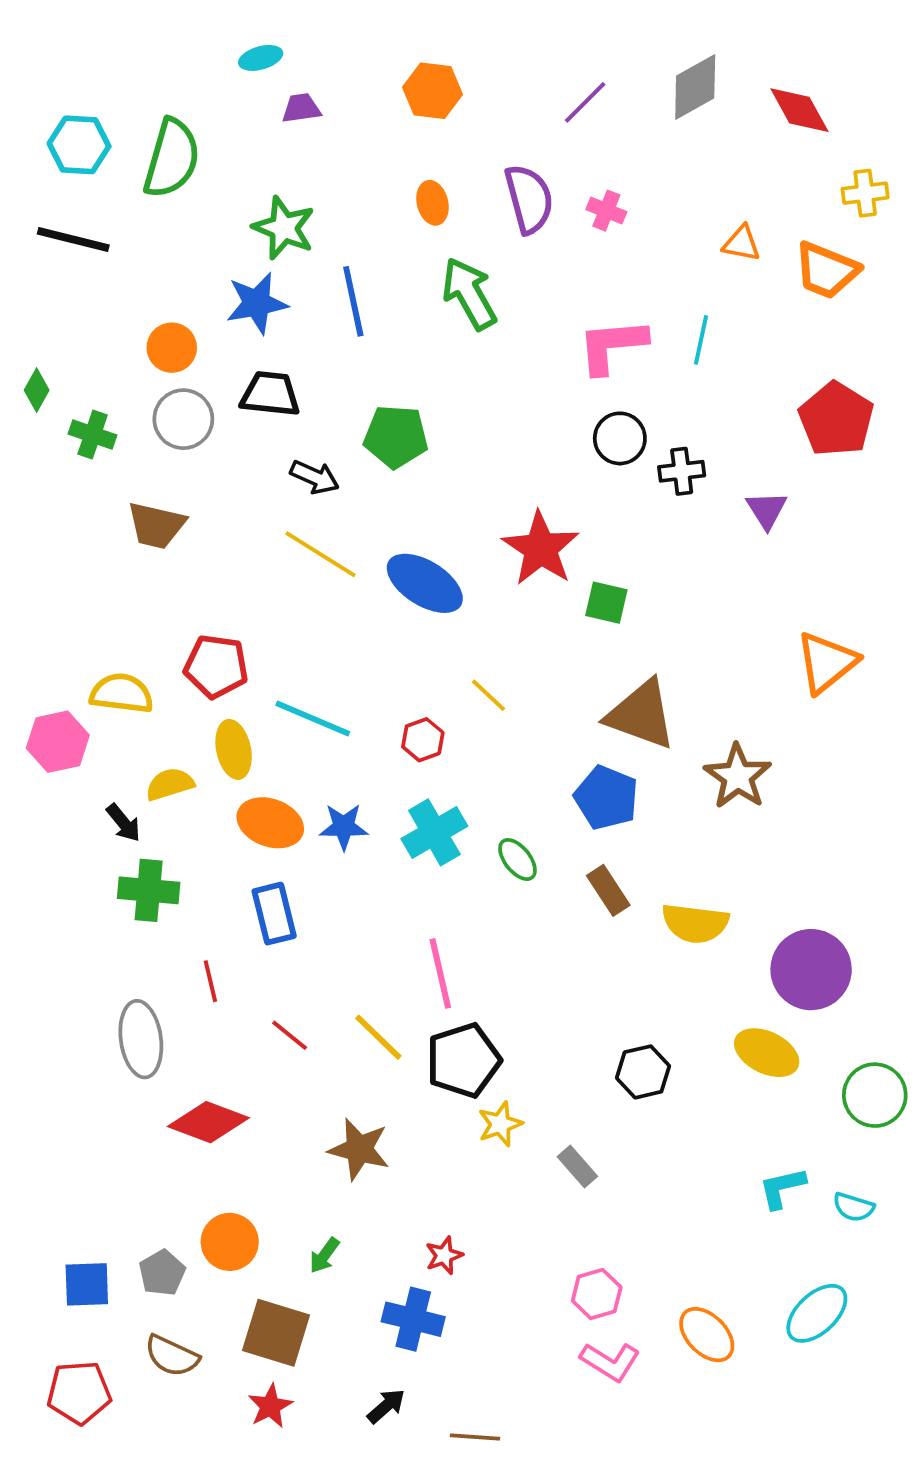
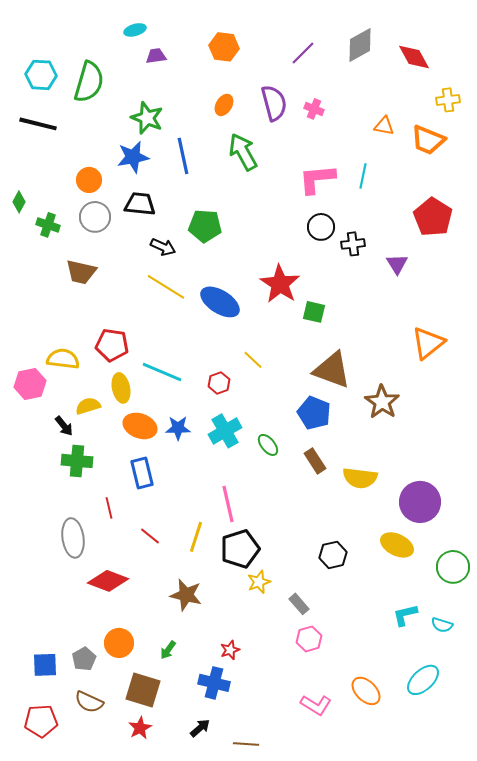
orange ellipse: (432, 203) -> (224, 105), turned 45
yellow line: (378, 1037) -> (196, 537), turned 64
pink hexagon: (597, 1294) -> (309, 639), moved

